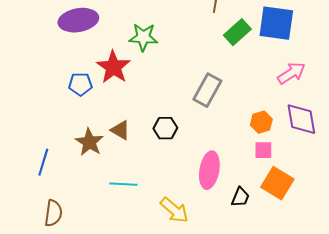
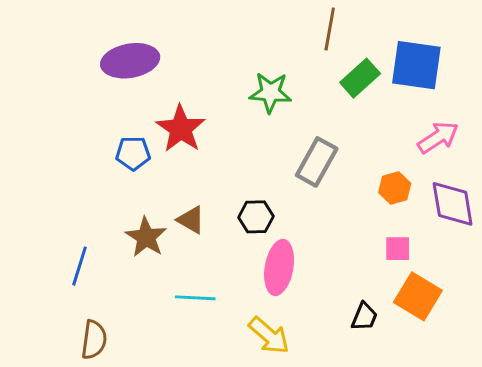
green star: (143, 37) -> (270, 93), moved
orange hexagon: (261, 122) -> (395, 188), moved
pink ellipse: (209, 170) -> (279, 267), moved

